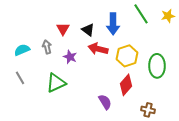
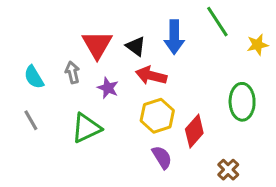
yellow star: (168, 16) -> (258, 45), moved
red triangle: (63, 29) -> (97, 45), size x1.5
cyan semicircle: (22, 50) -> (34, 77), turned -98
yellow hexagon: (127, 56) -> (157, 116), moved
brown cross: (148, 110) -> (228, 170), turned 32

